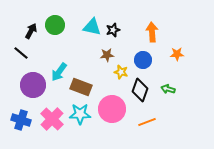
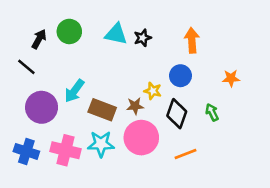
orange star: (177, 54) -> (231, 78), moved
brown star: (107, 55) -> (135, 106), moved
green arrow: (168, 89) -> (212, 112), turned 48
pink cross: (52, 119) -> (66, 150), turned -30

